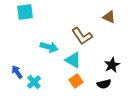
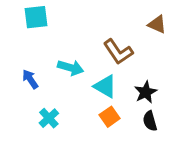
black star: (112, 65) -> (146, 92), moved
blue arrow: (17, 72) -> (30, 79), moved
black semicircle: (104, 84) -> (150, 121), turned 88

